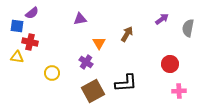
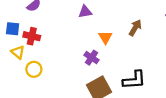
blue square: (17, 26) -> (13, 29), moved
yellow triangle: (17, 57) -> (18, 52), turned 32
yellow circle: (52, 73) -> (34, 69), moved

